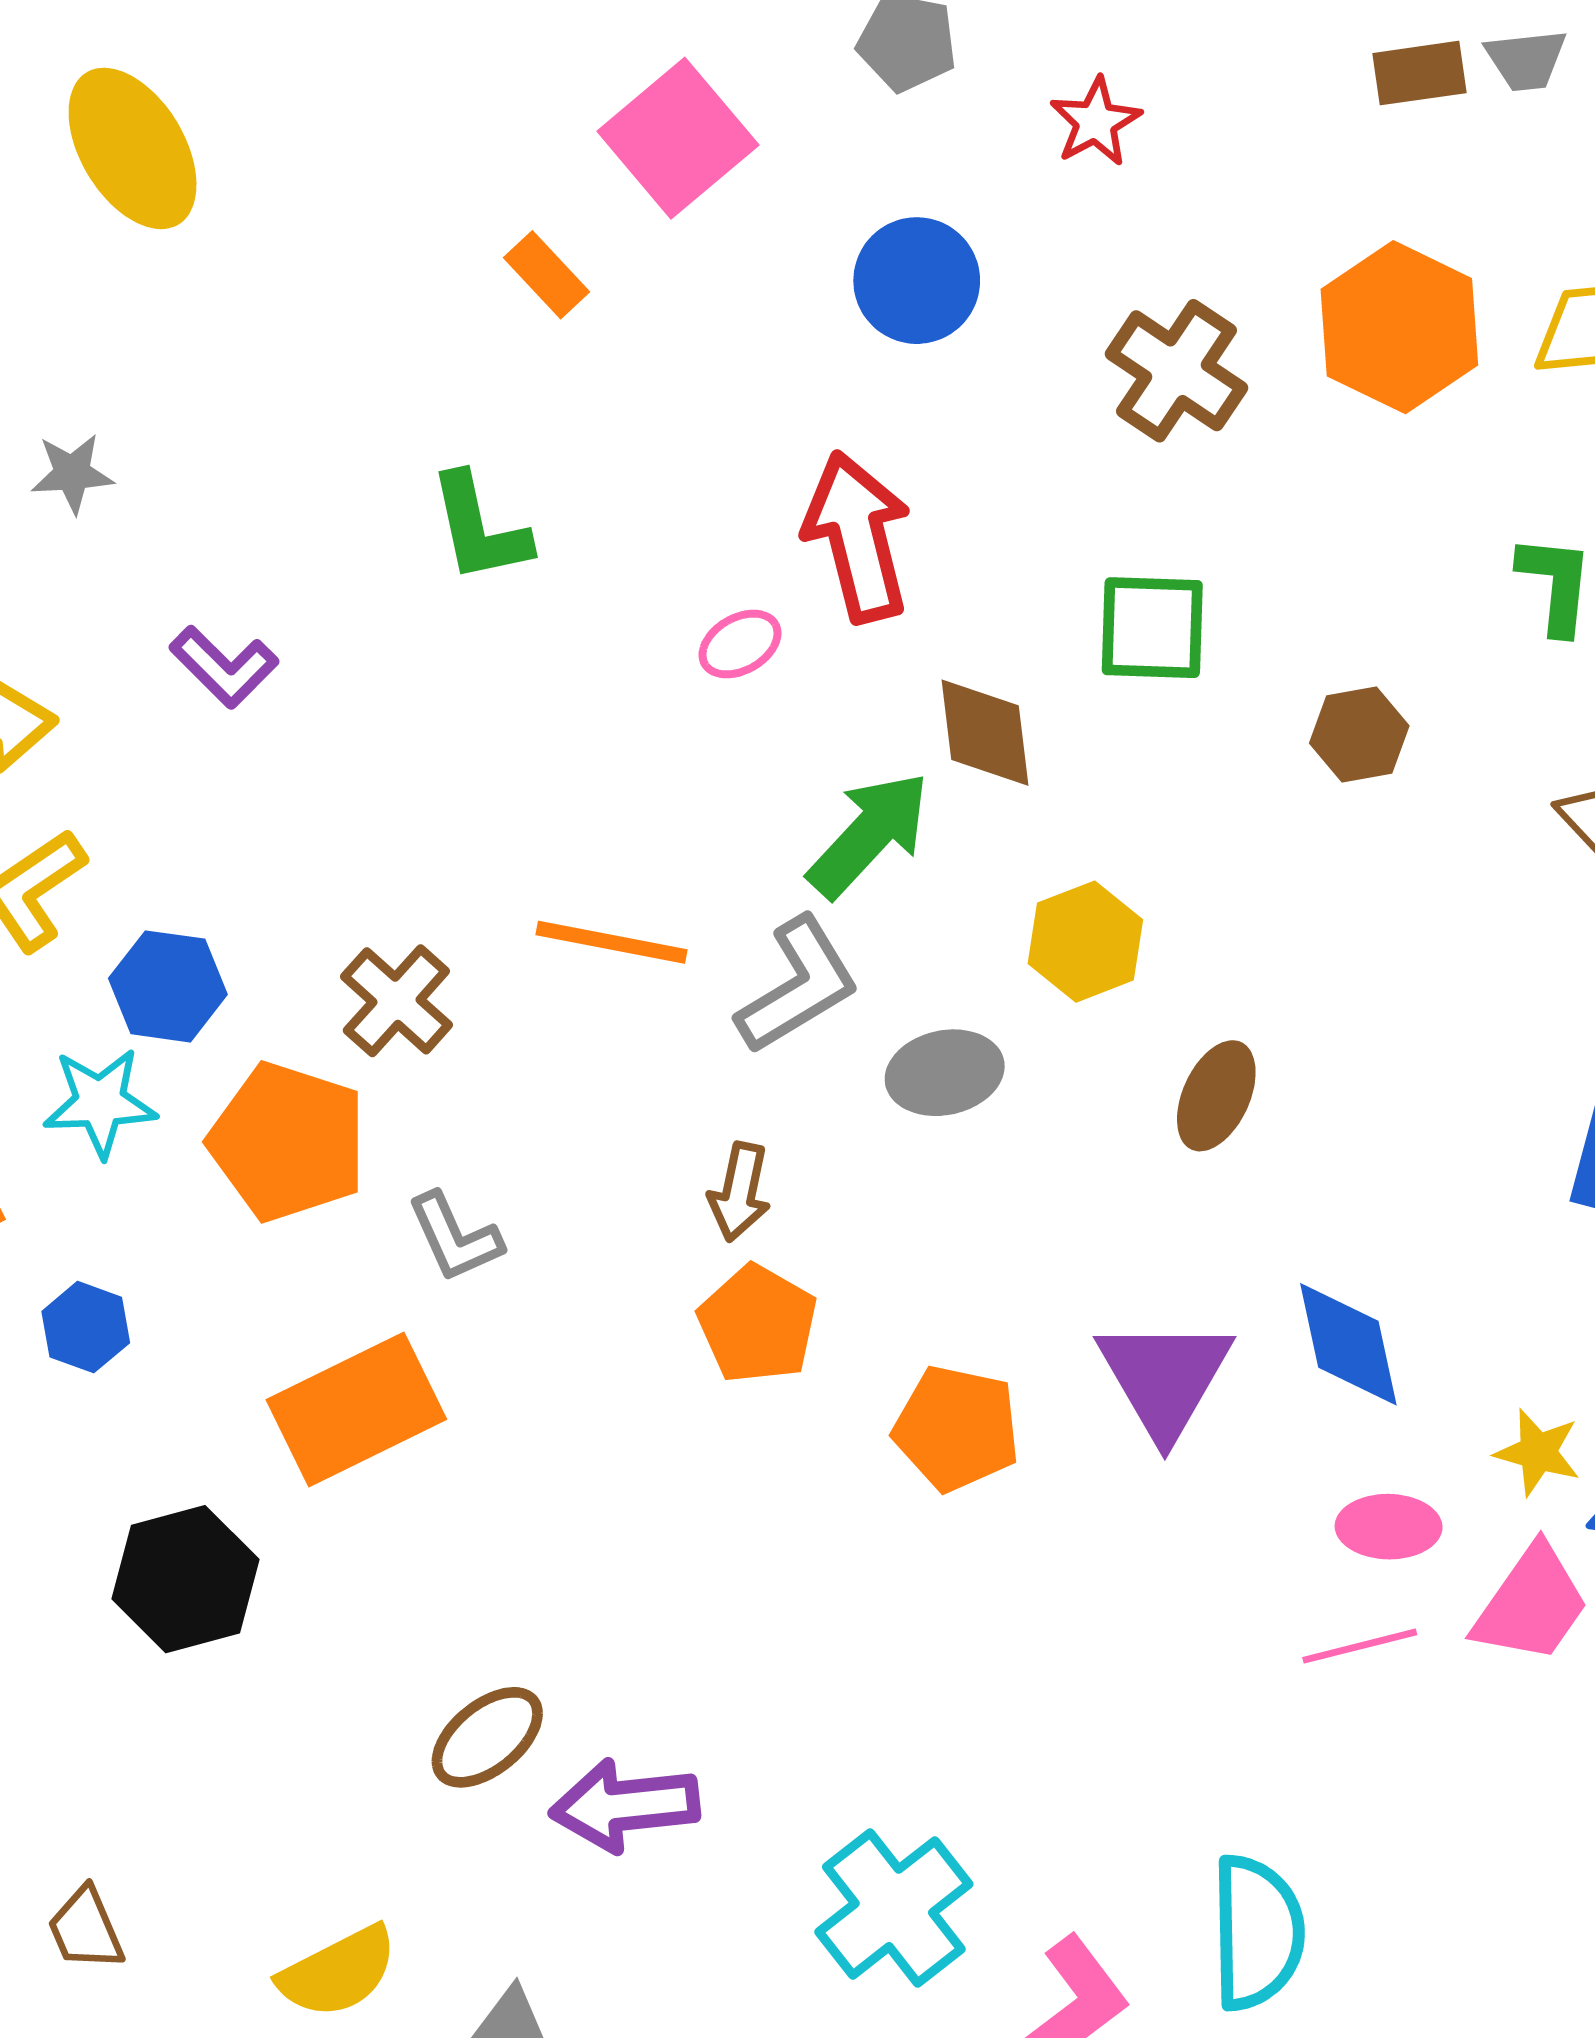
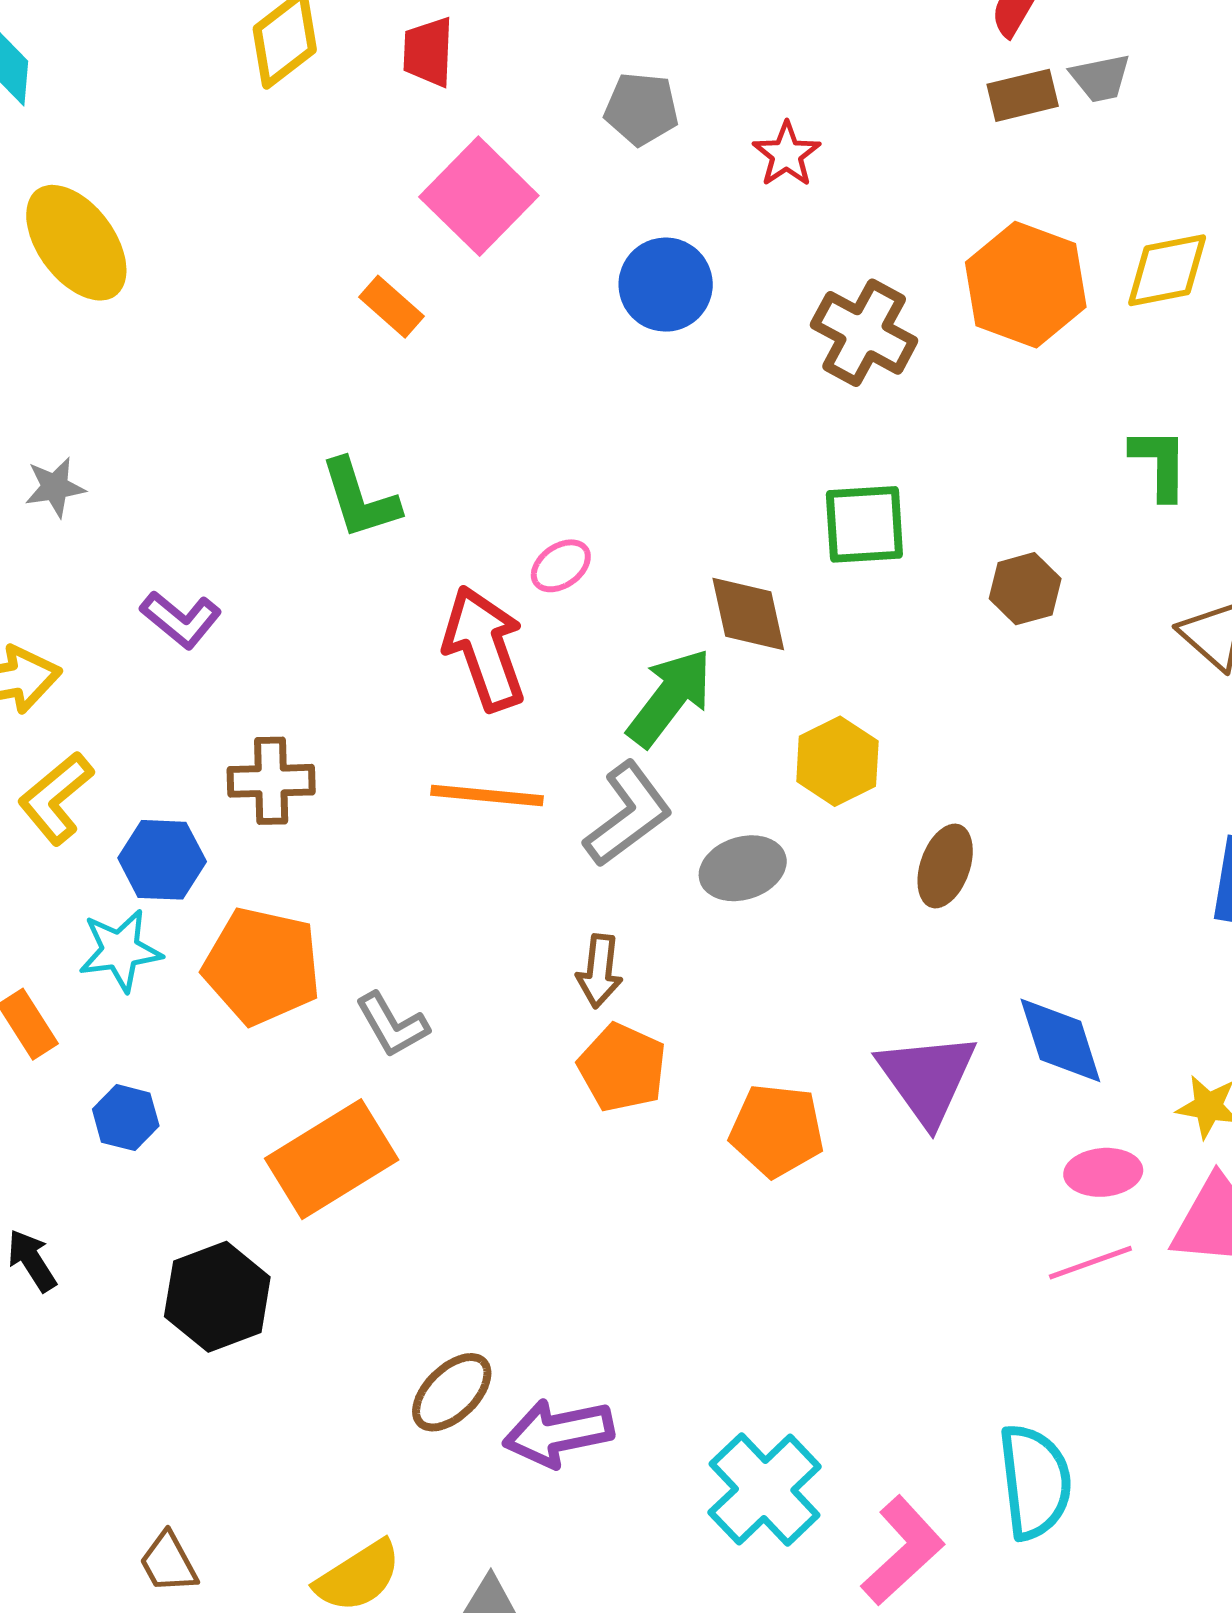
red arrow: (857, 537) -> (484, 648), moved
brown cross: (396, 1001) -> (271, 781), moved, turned -38

